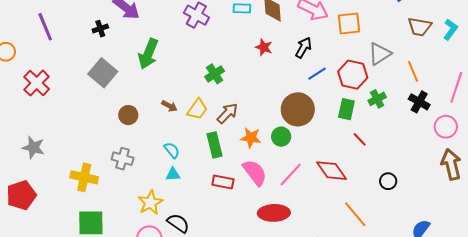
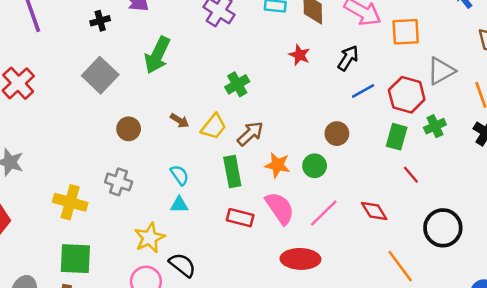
brown circle: (298, 109) -> (337, 134), size x0.6
red diamond: (332, 171) -> (374, 211), size x0.7
black circle: (388, 181) -> (443, 228), size x1.8

